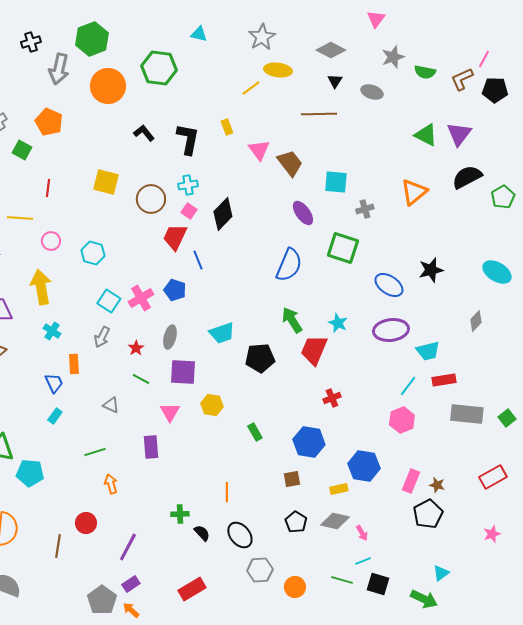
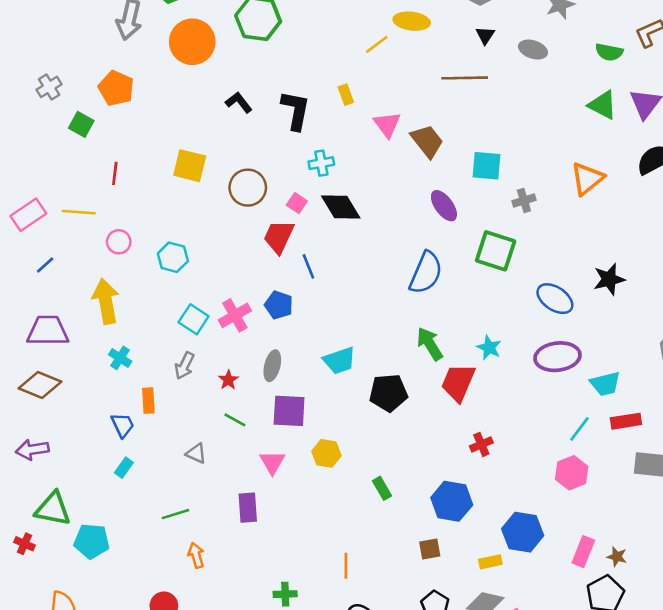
green semicircle: (425, 72) -> (609, 52), moved
cyan cross: (188, 185) -> (321, 163), moved
black diamond: (223, 214) -> (341, 207), turned -76

